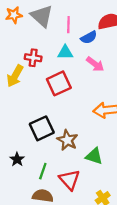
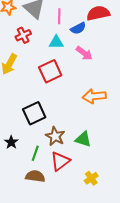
red cross: (33, 58) -> (23, 35), moved, turned -35
brown star: (67, 140) -> (55, 136), moved
red triangle: (70, 180) -> (60, 161), turned 35

